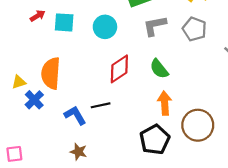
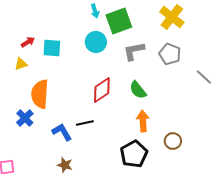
cyan circle: (105, 27) -> (96, 42), moved
yellow triangle: (19, 82) -> (21, 64), moved
brown circle: (198, 125) -> (173, 141), size x0.6

